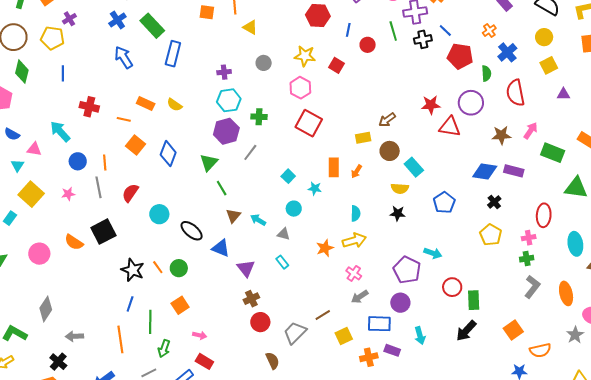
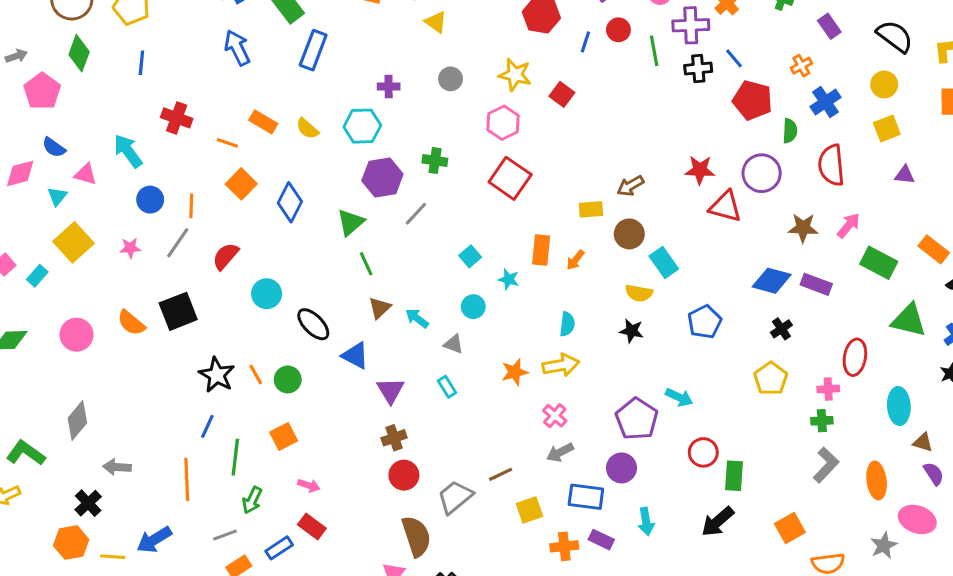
red circle: (368, 45) -> (618, 30), moved
cyan hexagon: (229, 100) -> (362, 126), moved
gray line: (99, 187) -> (178, 243), turned 40
brown semicircle: (273, 361) -> (416, 536), size x1.5

